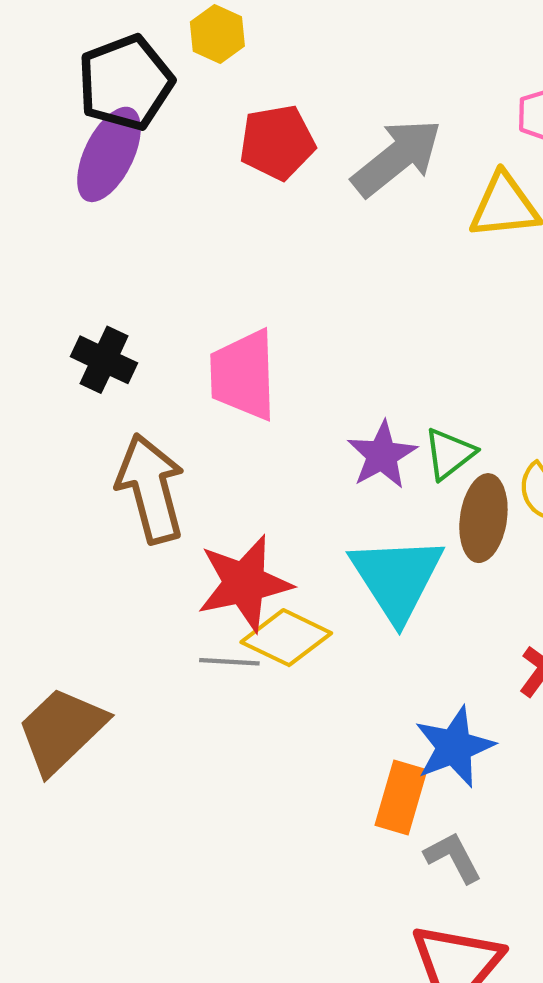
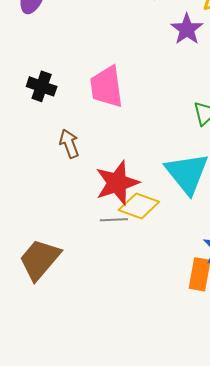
purple star: (382, 455) -> (187, 29), moved
brown arrow: (151, 488) -> (69, 144), size x0.6

